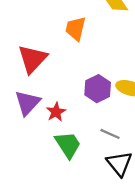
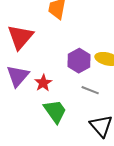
gray line: (110, 134) -> (90, 90), moved

